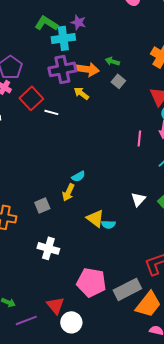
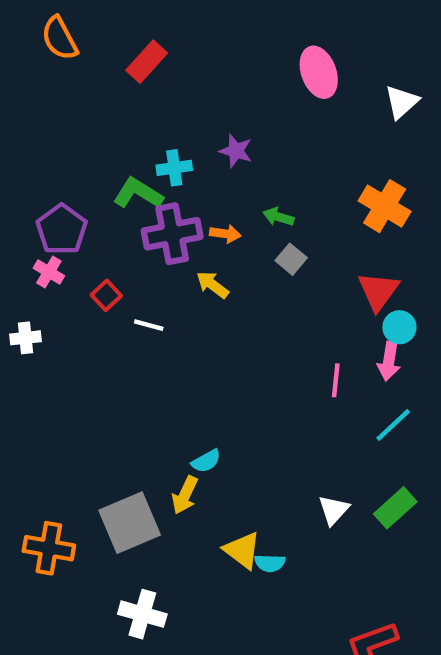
purple star: (78, 22) -> (236, 151), moved
green L-shape: (46, 23) -> (138, 193), moved
cyan cross: (63, 38) -> (174, 168), size x0.7
orange arrow: (87, 69) -> (225, 234), size x0.6
red square: (31, 98) -> (106, 295), size x0.6
gray square: (42, 205) -> (130, 523), size x1.8

